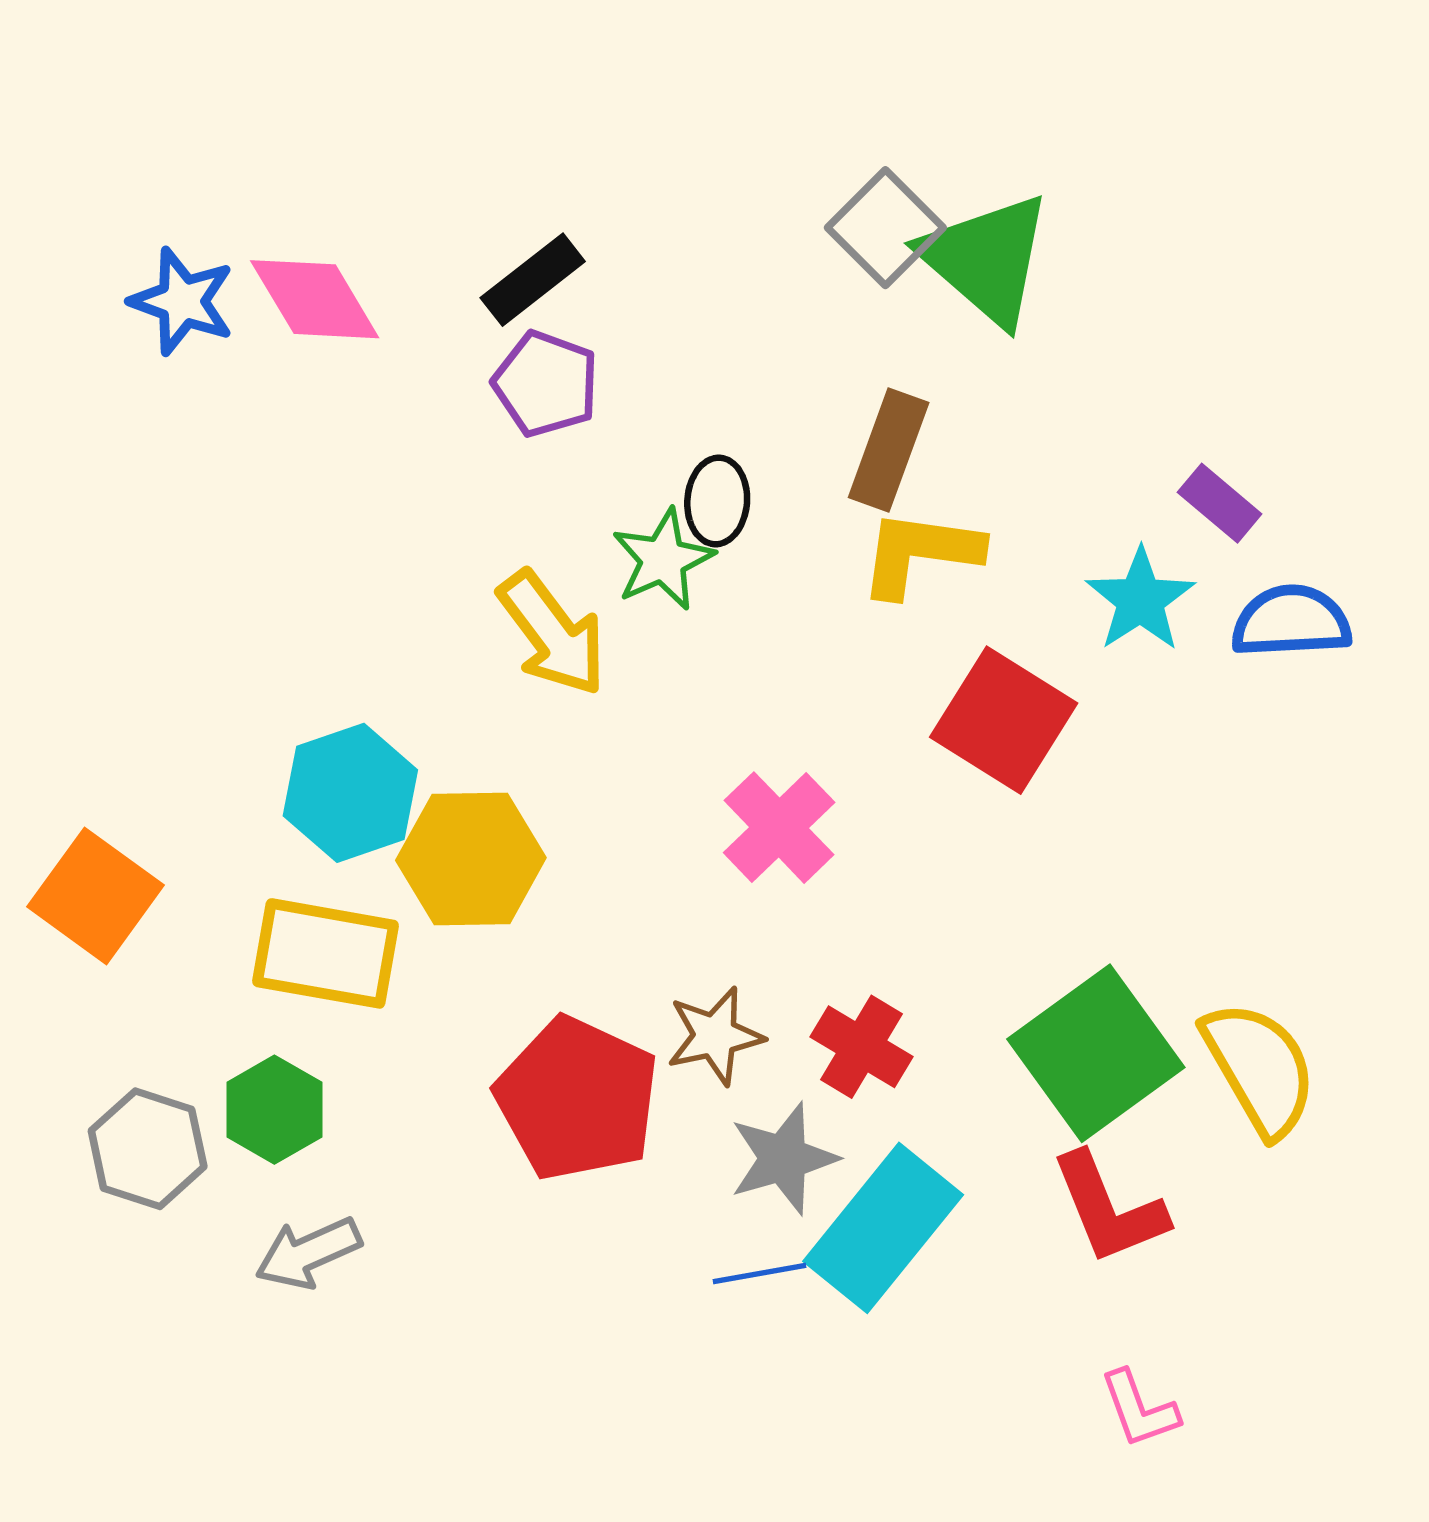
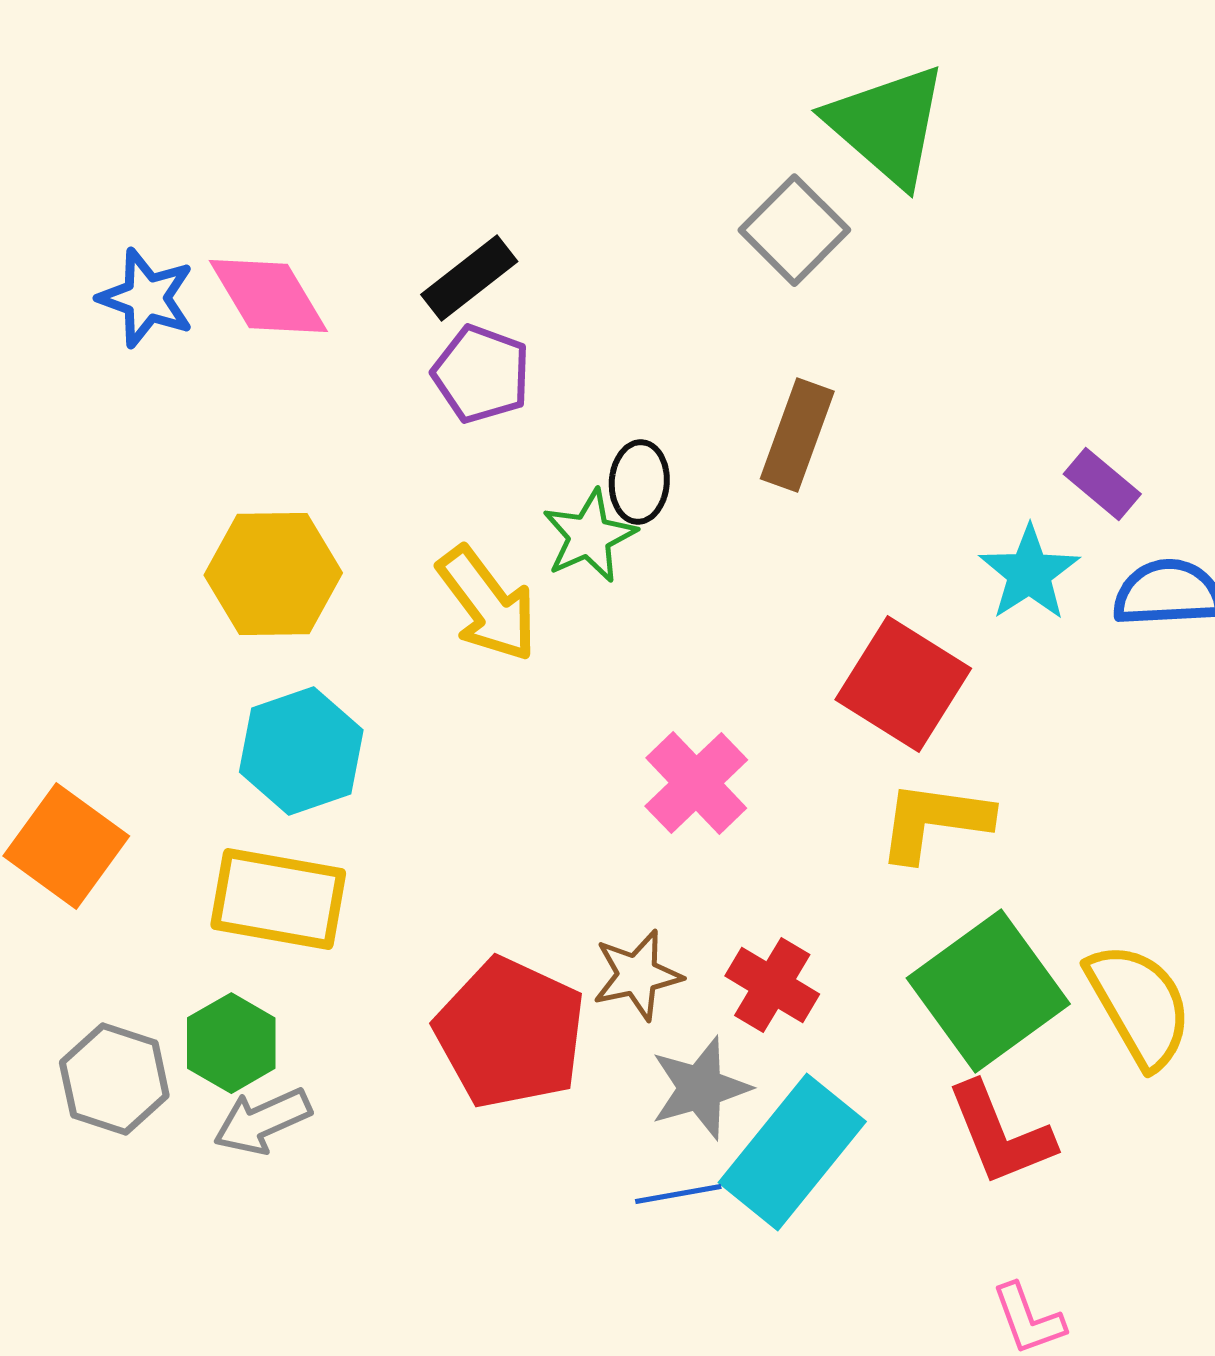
green triangle: (986, 259) -> (887, 125), moved
yellow L-shape: (920, 553) -> (934, 821), moved
yellow hexagon: (471, 859) -> (273, 574), moved
gray arrow: (308, 1253) -> (262, 1121), moved

